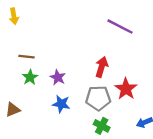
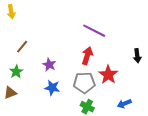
purple line: (120, 27) -> (94, 31), moved
brown line: (27, 57) -> (22, 47), turned -56
green star: (30, 77) -> (16, 72), moved

